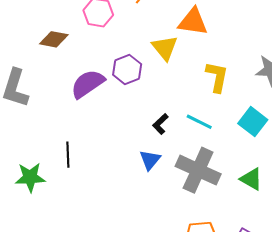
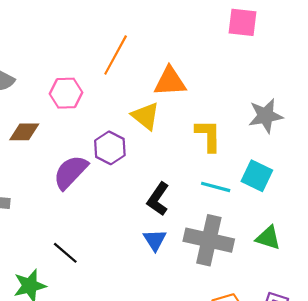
cyan line: (199, 122) -> (216, 187), moved
black L-shape: (160, 124) -> (158, 199), size x1.4
black line: (68, 155) -> (65, 253), turned -35

